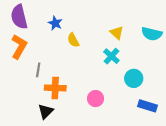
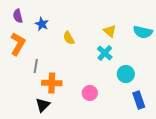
purple semicircle: (19, 17) -> (18, 16), size x0.6
blue star: (55, 23) -> (42, 24), moved
blue rectangle: (148, 106) -> (139, 100), turned 54

